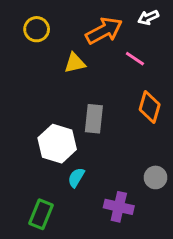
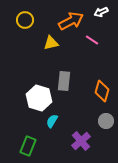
orange diamond: (150, 107) -> (102, 91), moved
purple cross: (119, 207) -> (81, 141), turned 36

